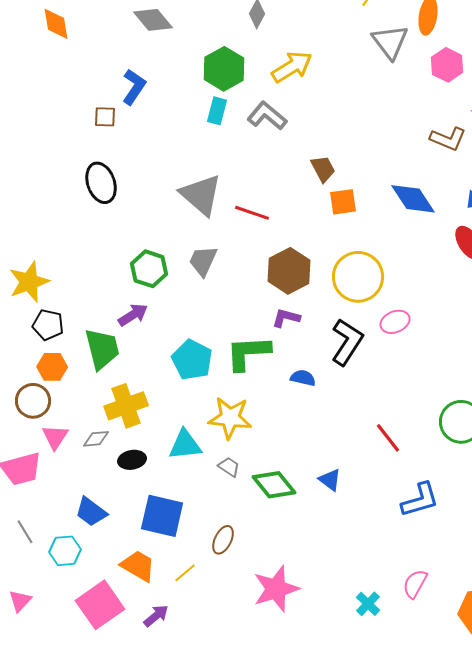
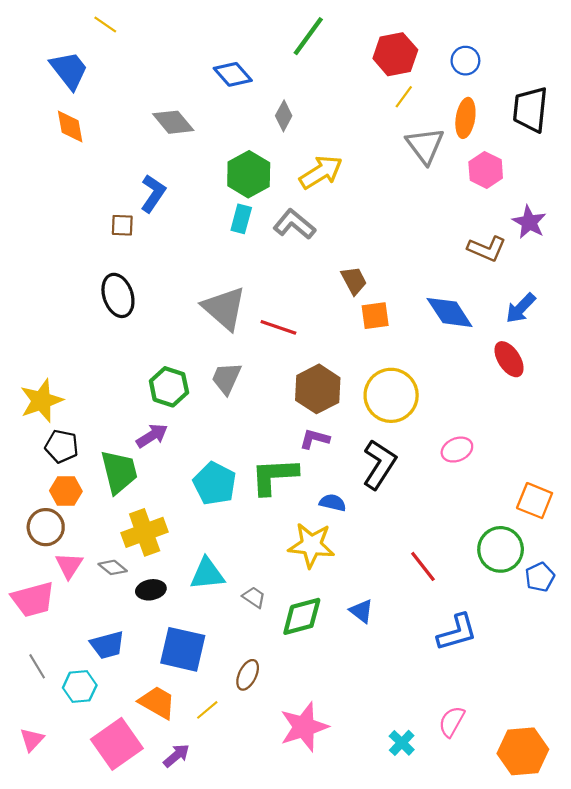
pink ellipse: (395, 322) -> (457, 450), moved
yellow star: (230, 418) -> (311, 545), moved
gray diamond: (96, 439) -> (113, 567), turned 44
green diamond: (274, 485) -> (302, 616), turned -66
blue trapezoid: (91, 512) -> (107, 645), turned -52

